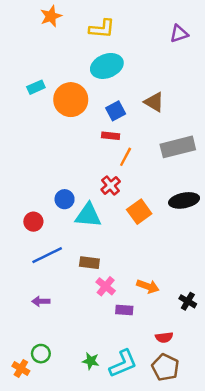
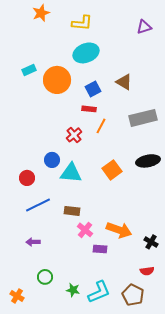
red cross: (111, 185) -> (74, 135), moved
orange arrow: (148, 286) -> (119, 230), size x1.4
red semicircle: (164, 337) -> (147, 271), moved
green circle: (41, 354) -> (45, 277), moved

